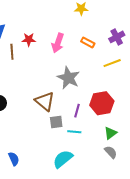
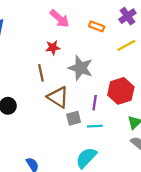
red star: (29, 40) -> (53, 48), moved
pink arrow: (58, 43) -> (60, 19), moved, turned -60
brown line: (12, 52) -> (41, 73), moved

